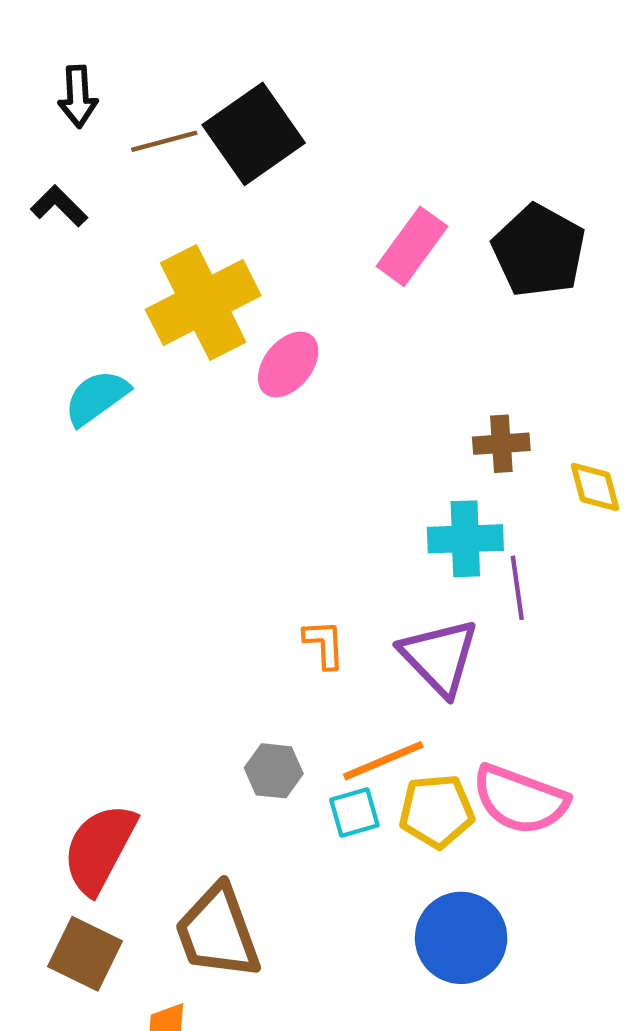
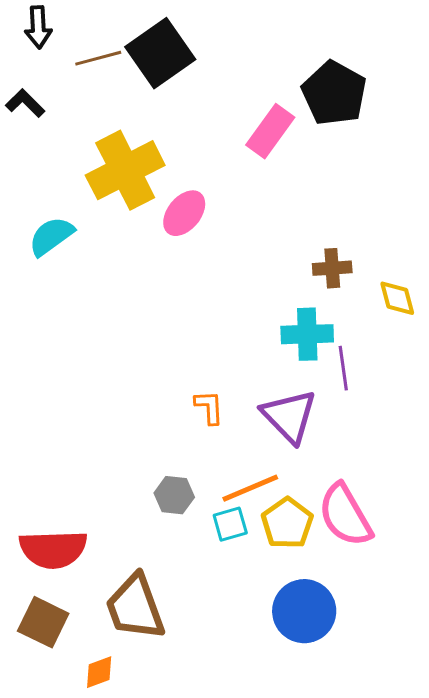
black pentagon: (539, 251) -> (334, 93), moved
pink semicircle: (520, 800) -> (345, 515), turned 40
yellow pentagon: (437, 811) -> (287, 523), turned -30
red semicircle: (99, 849) -> (53, 549), turned -120

